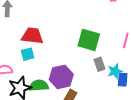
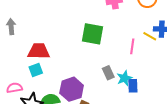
green square: (89, 40) -> (93, 34), moved

